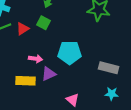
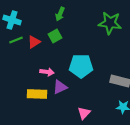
green square: (44, 23) -> (55, 36), turned 32
pink triangle: (73, 100) -> (84, 113), turned 32

